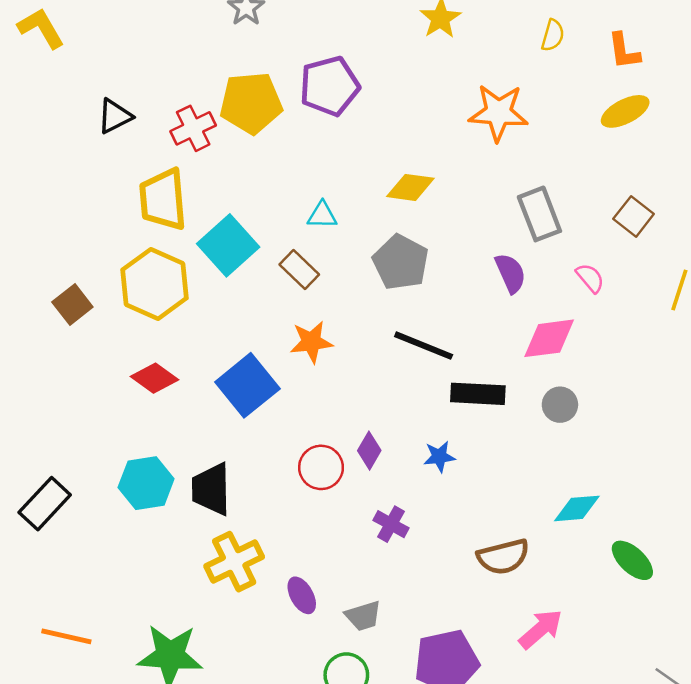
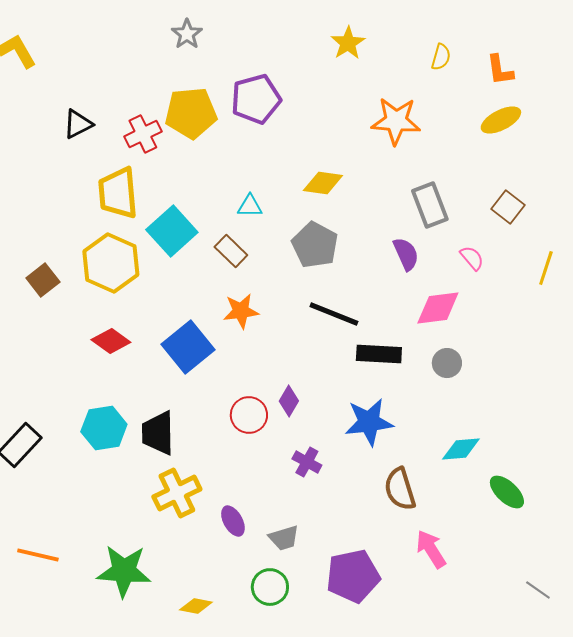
blue star: (439, 457) -> (369, 422), moved, size x1.8
brown semicircle: (503, 557) -> (400, 489), turned 87
pink arrow: (541, 629) -> (431, 549), turned -81

